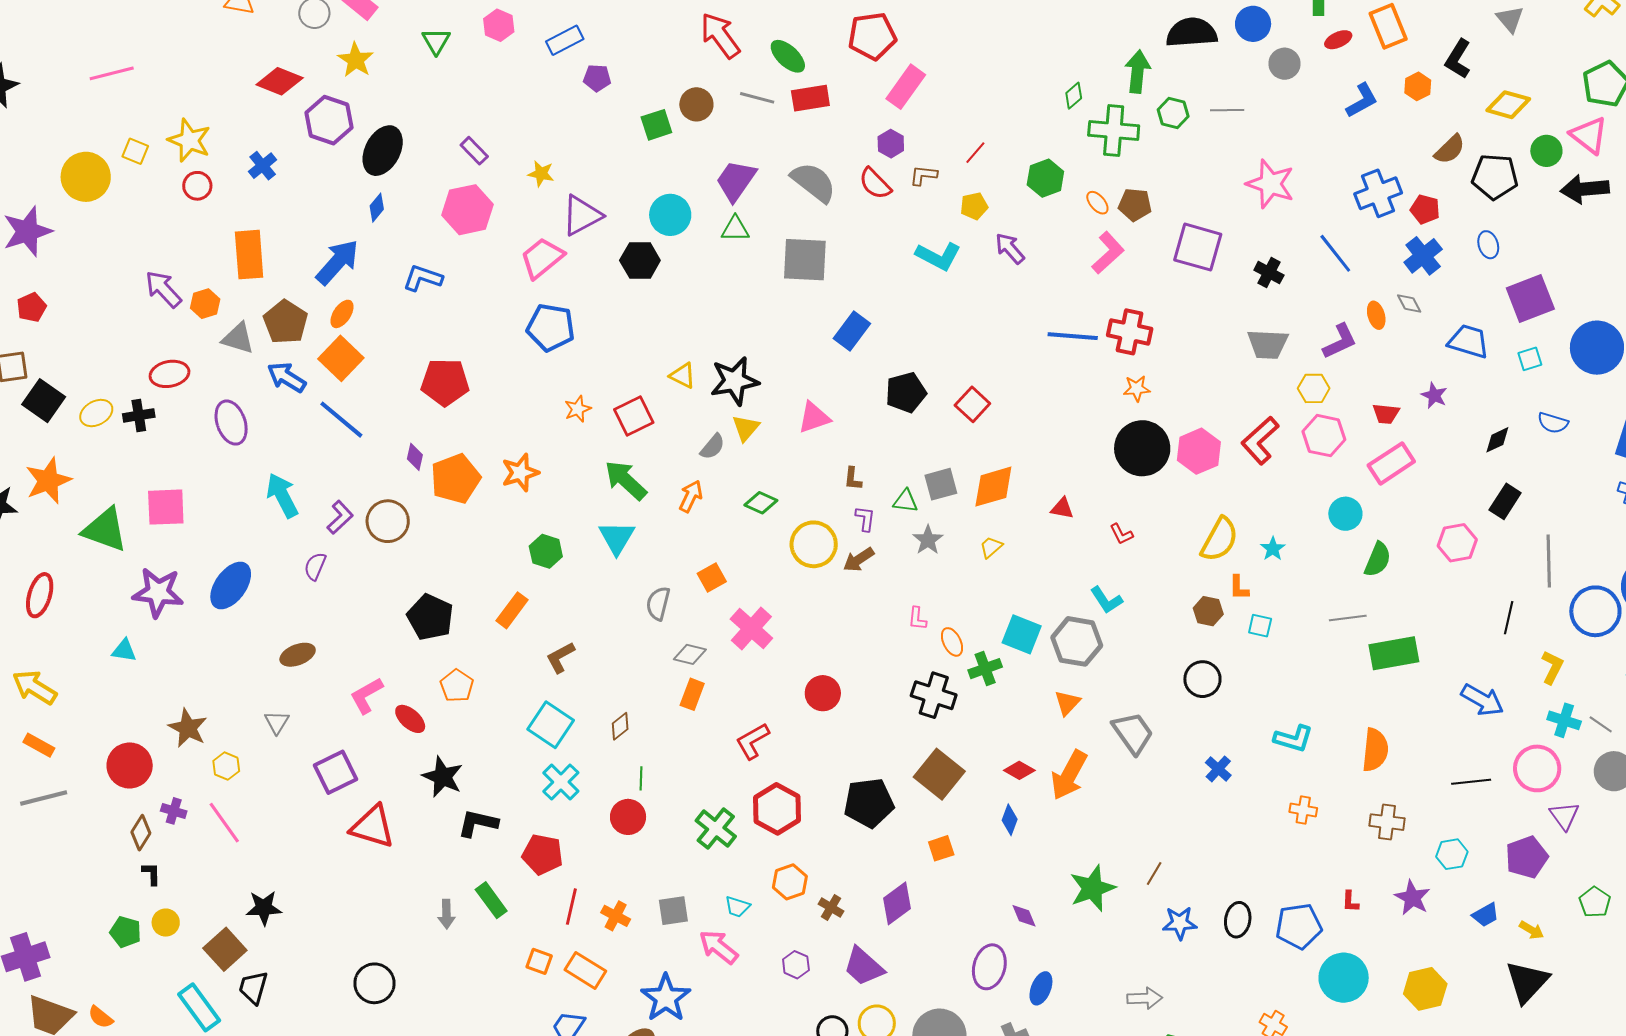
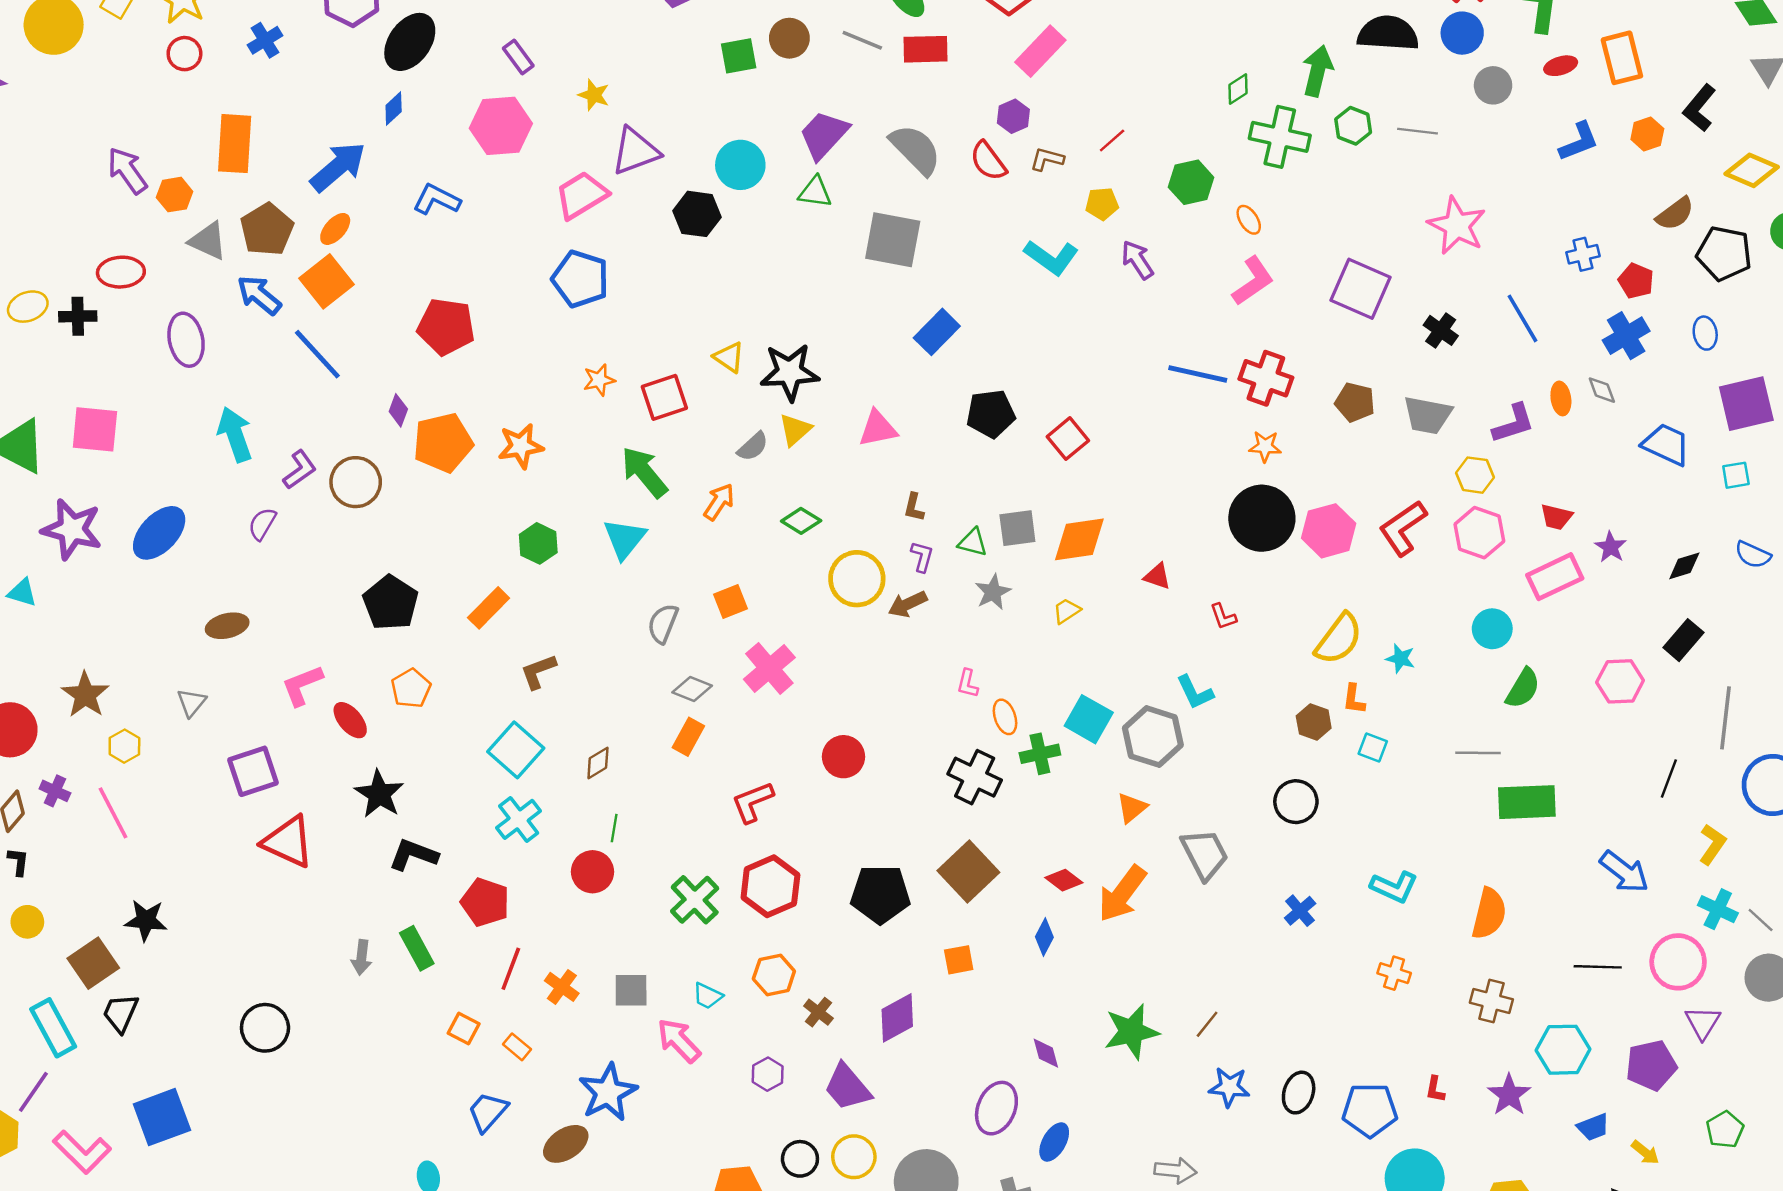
blue cross: (1378, 193) -> (1583, 254), size x0.6
brown pentagon: (1135, 205) -> (1355, 402), moved
purple star: (1434, 395) -> (1611, 547), moved
cyan star: (1273, 549) -> (1400, 659), turned -30
cyan hexagon: (1452, 854) -> (1563, 1050), size x1.4
orange rectangle: (585, 970) -> (517, 1047), size x0.6

